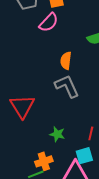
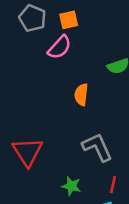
gray L-shape: (67, 86) -> (97, 147), moved

